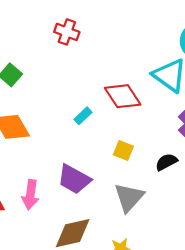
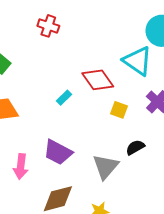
yellow square: (123, 150) -> (119, 110), moved
black semicircle: (166, 162) -> (135, 147), moved

